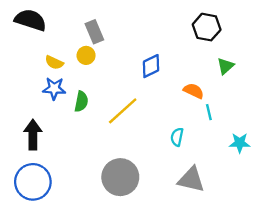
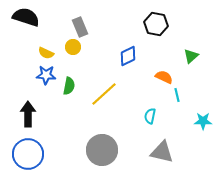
black hexagon: (207, 27) -> (156, 24), moved

